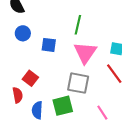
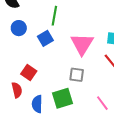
green line: (78, 25) -> (54, 16), moved
blue square: (49, 45) -> (45, 38), turned -35
gray square: (78, 83) -> (77, 75), size x0.7

